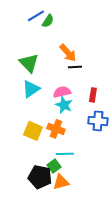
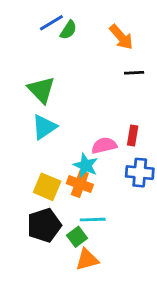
orange arrow: (68, 53) -> (121, 37), moved
black line: (75, 67) -> (134, 73), moved
pink semicircle: (62, 92) -> (104, 145), moved
cyan star: (64, 105) -> (86, 165), moved
black pentagon: (40, 177) -> (44, 225), moved, turned -30

